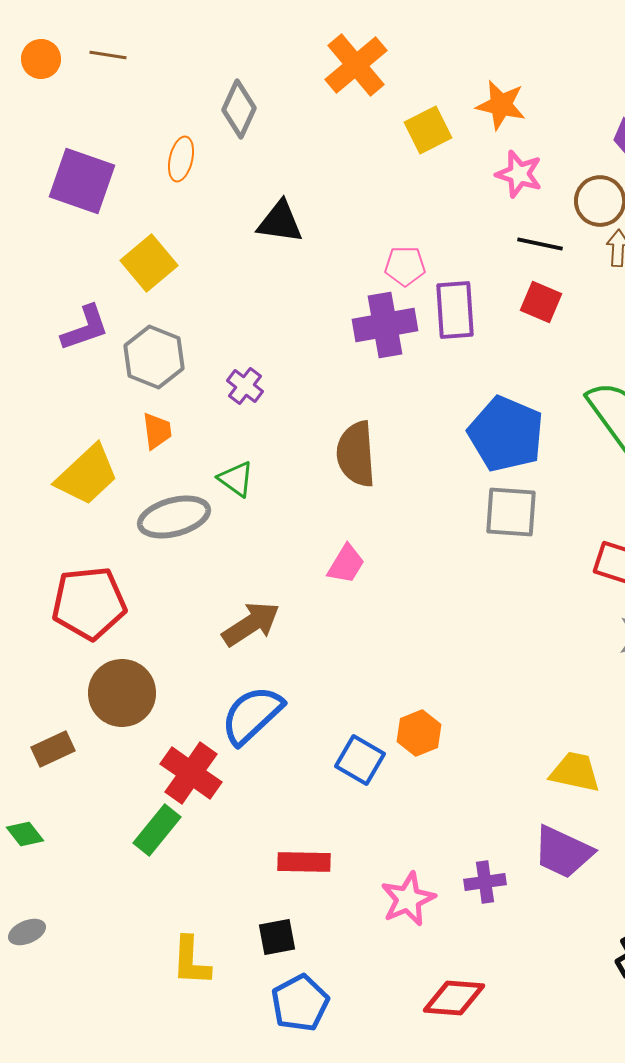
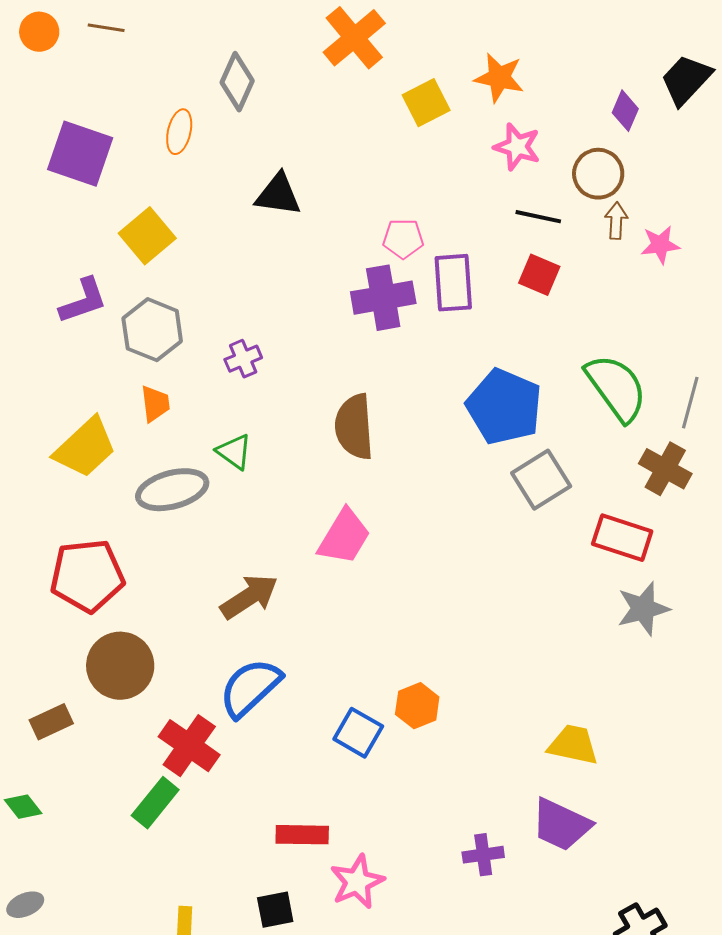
purple cross: (245, 386) -> (243, 359), turned 30
gray square: (511, 512) -> (541, 480), moved, turned -36
pink trapezoid: (346, 564) -> (344, 537), size x1.4
pink star: (408, 899) -> (357, 882), moved

